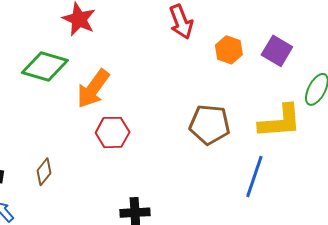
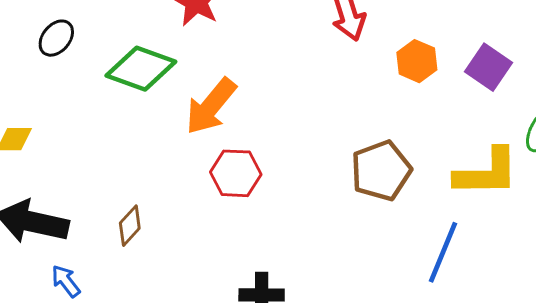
brown pentagon: (210, 125) -> (381, 171), turned -30

